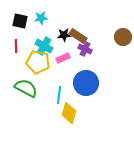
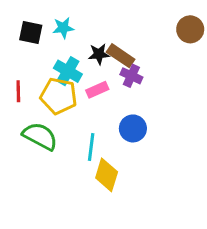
brown circle: (123, 37) -> (190, 29), moved
red line: (16, 46) -> (18, 91), moved
blue circle: (86, 83) -> (133, 128), size x0.7

